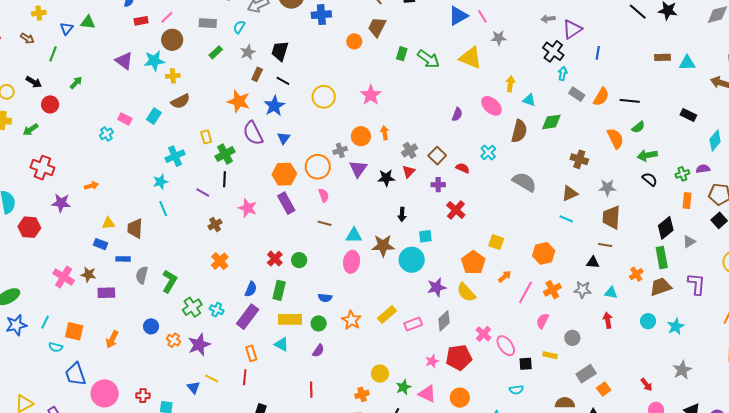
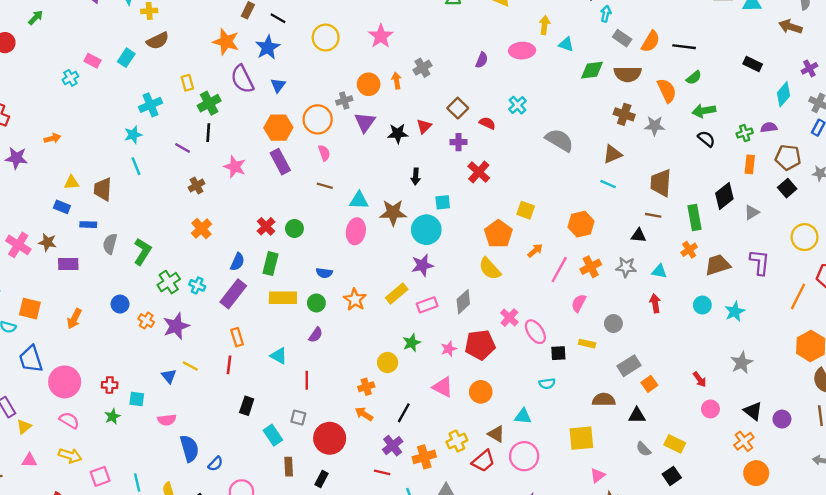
pink ellipse: (491, 106) -> (522, 51), turned -45
brown semicircle: (519, 131) -> (628, 74), moved, turned 75
gray cross: (410, 150) -> (422, 68), moved
gray star: (607, 188) -> (655, 126), moved
green rectangle: (662, 257) -> (695, 217), moved
purple star: (437, 287) -> (422, 265), moved
cyan triangle: (282, 344) -> (279, 356), moved
green star: (403, 387) -> (412, 343), moved

